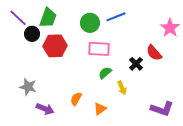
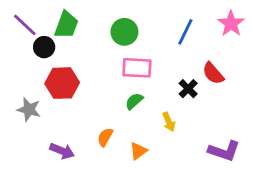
blue line: (116, 17) -> (185, 32), moved, turned -42
pink star: (170, 28) -> (231, 24), moved
red hexagon: (55, 46) -> (62, 83), moved
green semicircle: (105, 73) -> (134, 101), moved
gray star: (28, 87) -> (29, 109), moved

